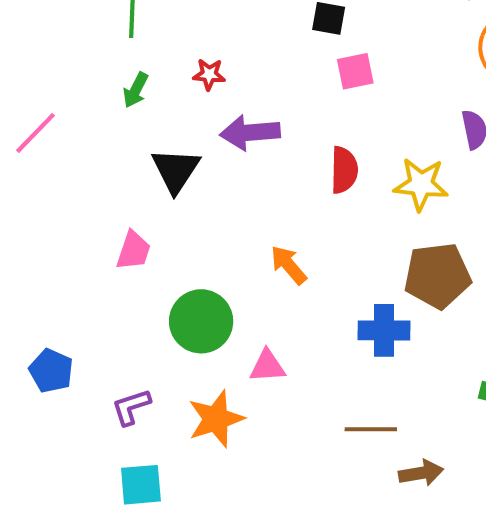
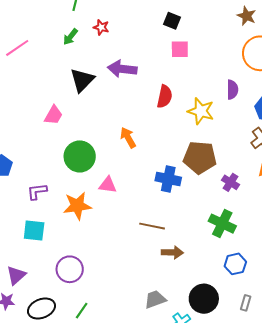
red star: (209, 74) -> (101, 27), moved

